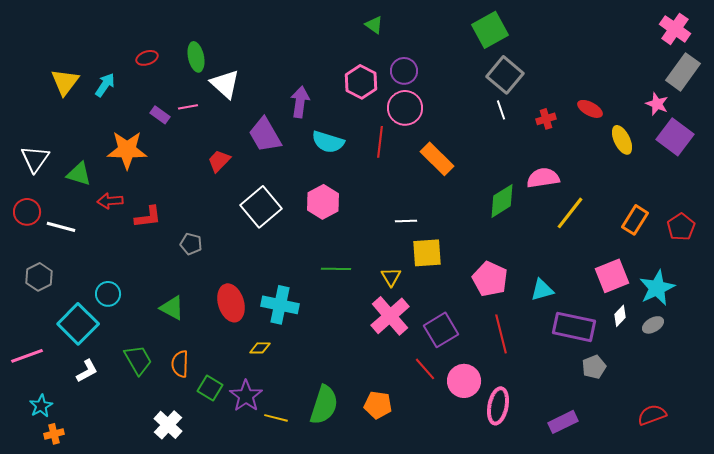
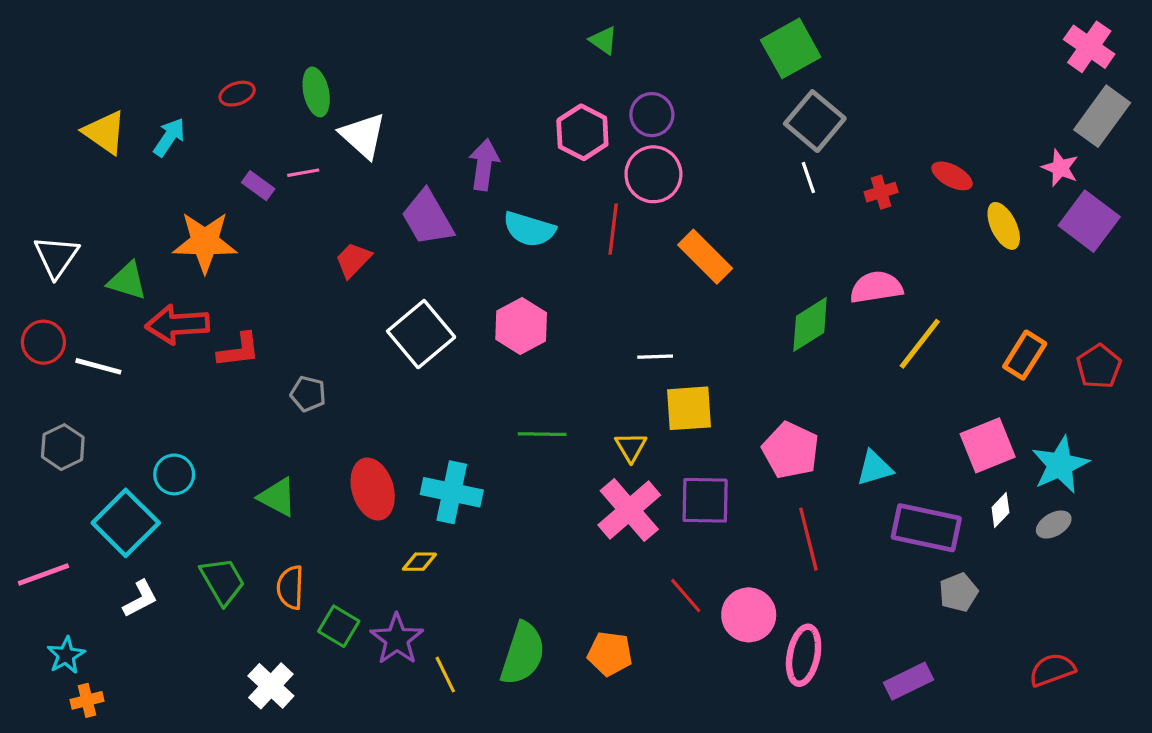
yellow triangle: (65, 82) -> (105, 132), turned -32
red arrow: (110, 201) -> (177, 324), size x1.5
purple square: (441, 330) -> (705, 500), moved, turned 32
yellow line: (276, 418) -> (445, 675), turned 50

